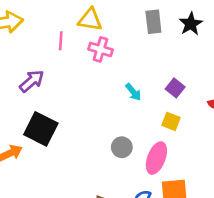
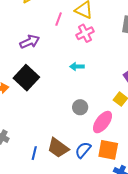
pink cross: (100, 49) -> (85, 33), turned 30
cyan arrow: (133, 92) -> (77, 67), moved, turned 112

